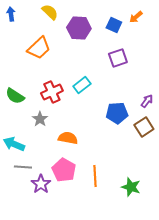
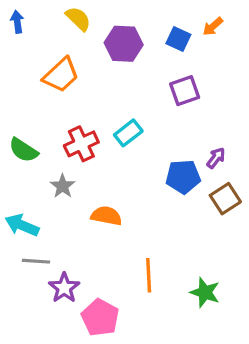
purple arrow: (147, 101) -> (216, 158), moved
pink pentagon: (64, 170) -> (100, 318), moved

